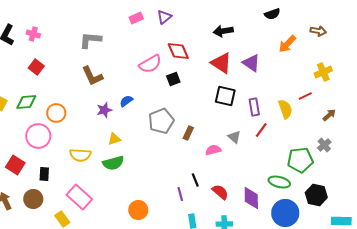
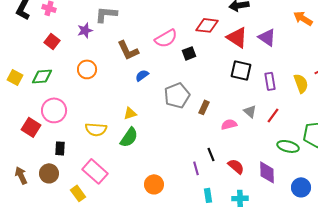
orange arrow: (287, 44) -> (303, 18), turned 78
red diamond: (178, 51) -> (207, 25), moved, turned -60
brown L-shape: (92, 76) -> (128, 50), moved
purple star: (104, 110) -> (85, 30), moved
orange circle: (56, 113) -> (87, 69), moved
red line: (261, 130) -> (273, 115), moved
green semicircle: (113, 163) -> (129, 137), turned -40
red square: (15, 165) -> (31, 127), moved
green ellipse: (279, 182) -> (288, 146), moved
blue circle: (285, 213) -> (301, 187), size x0.7

